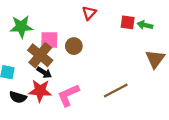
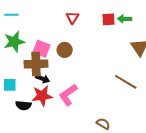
pink square: (49, 40) -> (42, 49), turned 30
brown cross: (40, 55) -> (36, 64), turned -30
brown line: (116, 90) -> (126, 82), moved, turned 70

